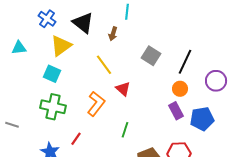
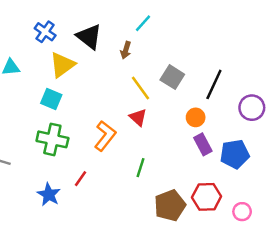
cyan line: (127, 12) -> (143, 23), turned 35
yellow line: (104, 65) -> (141, 88), moved
orange circle: (180, 89) -> (196, 117), moved

